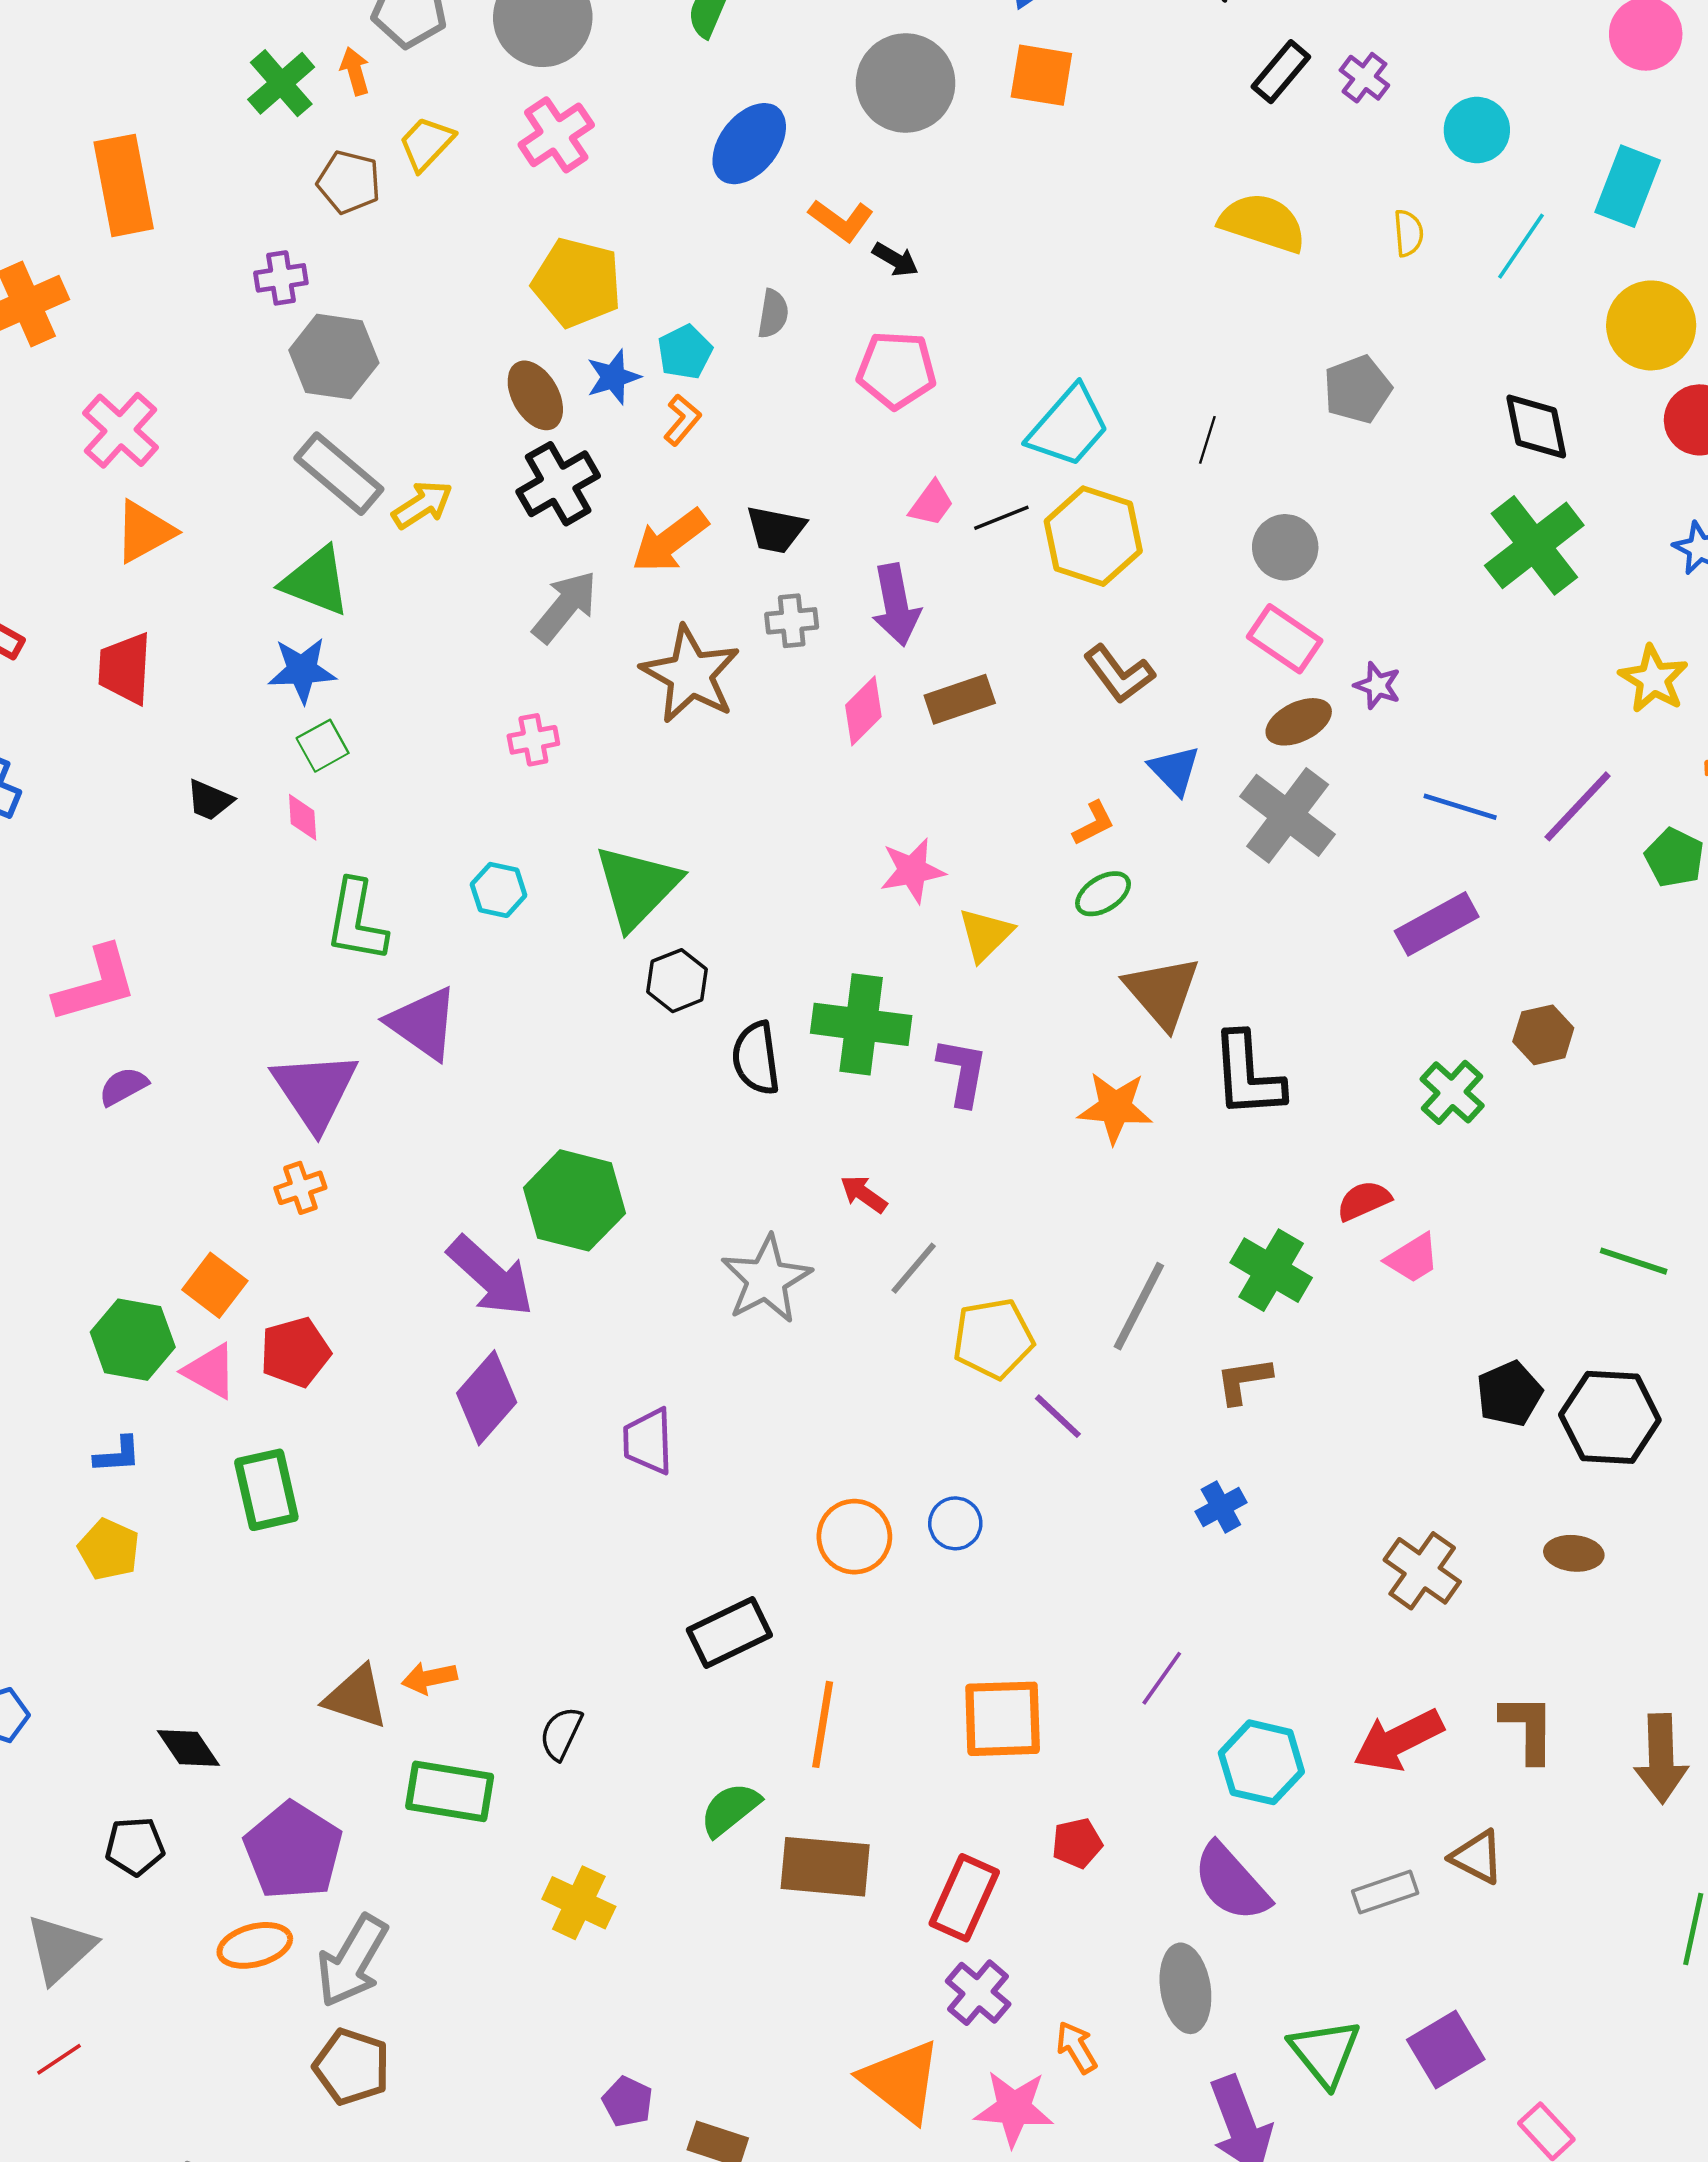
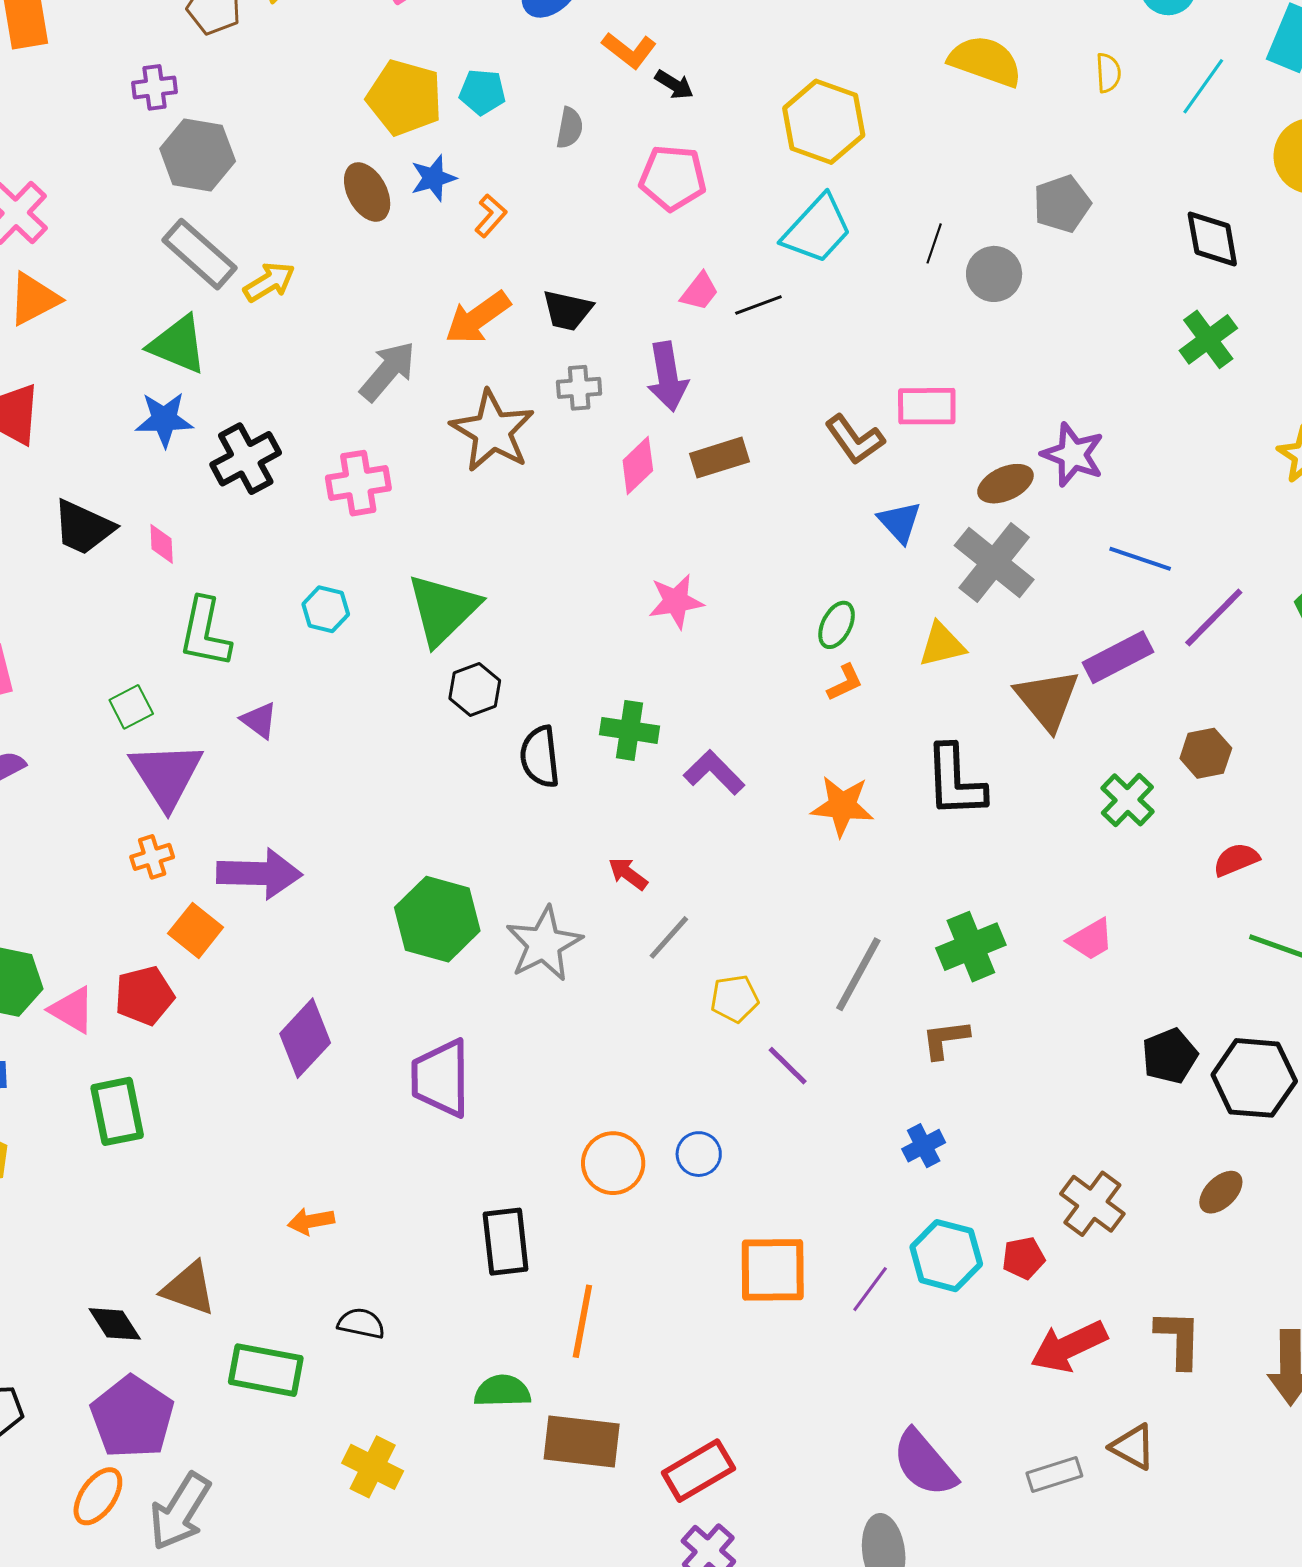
cyan pentagon: (685, 352) -> (482, 92), moved, turned 30
black cross: (558, 484) -> (246, 459), moved
yellow hexagon: (1093, 536) -> (824, 122), moved
green cross: (1534, 545) -> (1208, 339), size x0.7
gray circle: (1285, 547) -> (994, 274), moved
pink rectangle: (1285, 639) -> (927, 406), moved, turned -36
purple star: (1378, 686) -> (1073, 455), size x1.6
pink cross: (533, 740) -> (358, 483), size x1.5
green square: (323, 746) -> (131, 707), moved
black trapezoid: (210, 800) -> (83, 527), size x1.6
purple line: (1578, 806) -> (1214, 618), moved
orange L-shape: (1094, 823) -> (845, 683), moved
green ellipse: (1103, 894) -> (837, 625), turned -33
yellow triangle: (985, 934) -> (942, 645), moved, turned 30
brown triangle: (1162, 992) -> (1047, 700), moved
purple triangle: (423, 1023) -> (259, 720), size x0.6
green cross: (861, 1024) -> (629, 730), size x0.7
purple L-shape: (962, 1072) -> (714, 772), turned -56
green hexagon: (574, 1200) -> (437, 919), moved
red semicircle: (1364, 1201) -> (1236, 860), moved
green cross: (1271, 1270) -> (971, 947), turned 36
purple arrow: (491, 1276) -> (259, 874), moved, turned -42
orange square: (215, 1285) -> (196, 930), moved
yellow pentagon: (993, 1339) -> (735, 999), size x0.7
purple trapezoid: (648, 1441) -> (441, 1078), size x1.4
brown ellipse: (1574, 1553) -> (1221, 1192), turned -51
black rectangle: (729, 1633) -> (506, 1242), turned -72
orange arrow: (429, 1678) -> (311, 1221), moved
orange square: (1003, 1719) -> (773, 1270), moved
black semicircle: (561, 1733) -> (361, 1323), turned 75
black diamond: (188, 1748) -> (115, 1324), moved
cyan hexagon: (1261, 1762) -> (946, 1256), moved
green semicircle: (730, 1809) -> (502, 1391), turned 36
red pentagon: (1077, 1843) -> (1023, 1258), moved
red rectangle: (964, 1898) -> (698, 1471), turned 34
orange ellipse: (255, 1945) -> (98, 1496), turned -42

